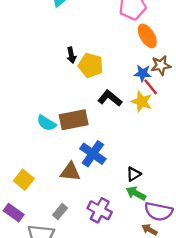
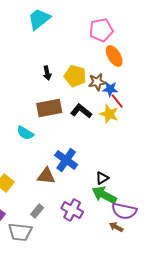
yellow pentagon: (91, 65) -> (75, 76), moved
brown star: (161, 65) -> (97, 82), moved
brown rectangle: (74, 120) -> (49, 108), moved
green arrow: (136, 193) -> (104, 195), size x1.4

